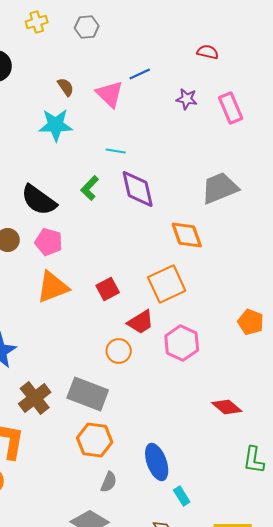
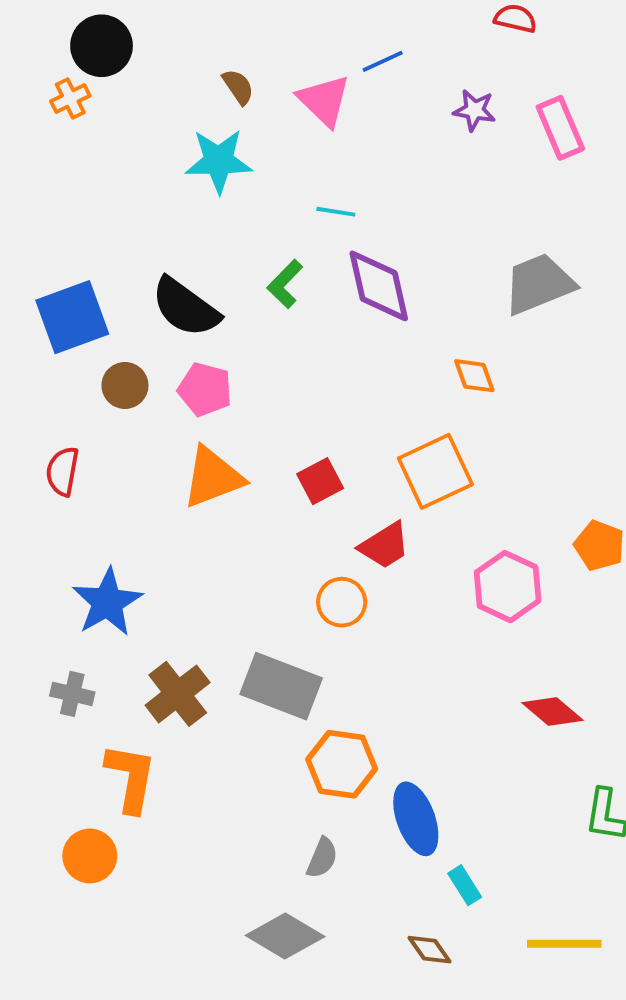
orange diamond: (187, 235) -> (474, 376), size x0.7
pink hexagon: (182, 343) -> (508, 587), moved
orange hexagon: (95, 440) -> (342, 764), moved

